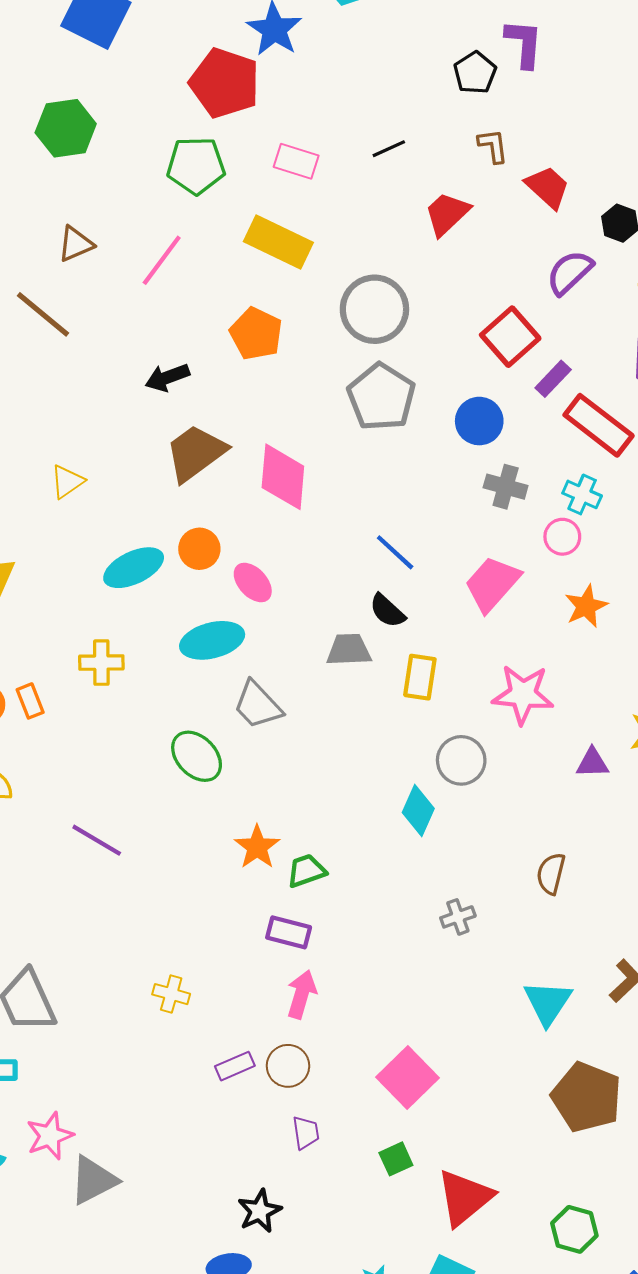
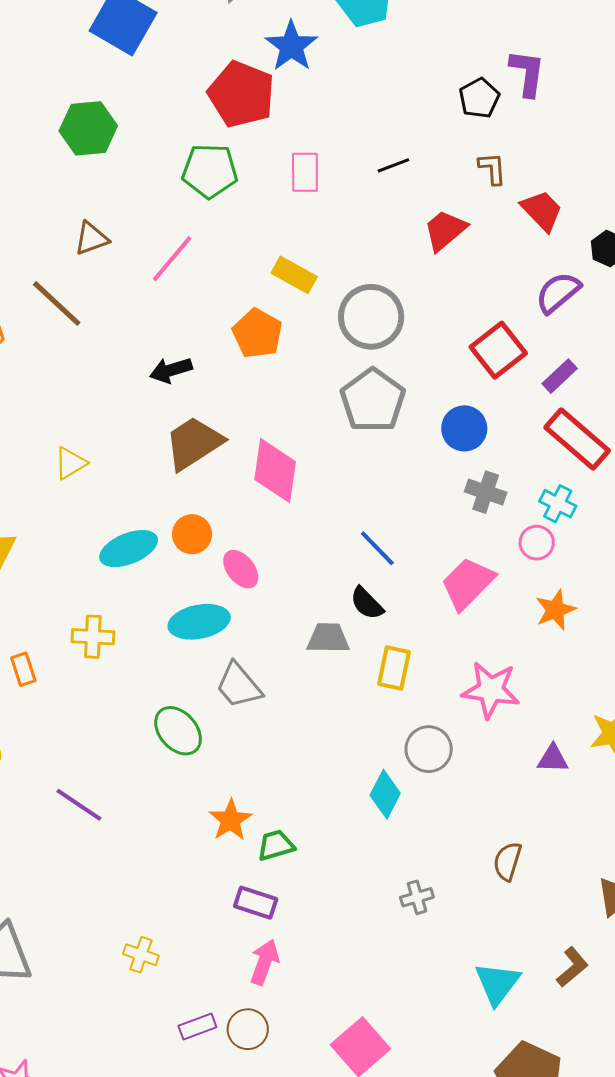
pink rectangle: (296, 161) -> (305, 172), turned 69
yellow rectangle: (278, 242) -> (294, 275), moved, size x0.7
purple rectangle: (553, 379) -> (560, 376), moved

